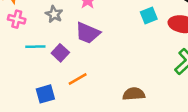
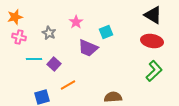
cyan square: (149, 15) -> (106, 32), moved
purple trapezoid: (88, 33) -> (88, 48), moved

